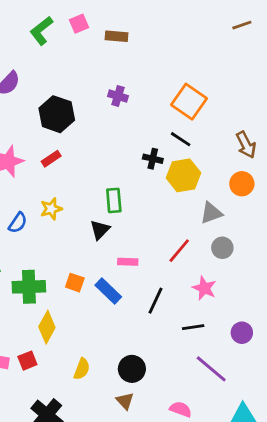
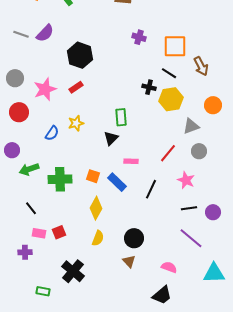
purple cross: (118, 96) -> (139, 37), moved
orange square: (189, 102) -> (175, 46), turned -35
brown arrow: (246, 145) -> (201, 66), moved
yellow diamond: (47, 327) -> (96, 208), moved
black line: (193, 327) -> (189, 208), moved

